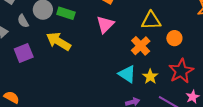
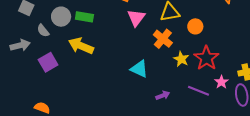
pink triangle: (105, 24) -> (136, 18), moved
cyan triangle: (127, 74) -> (139, 69), moved
yellow star: (150, 77) -> (181, 59), moved

